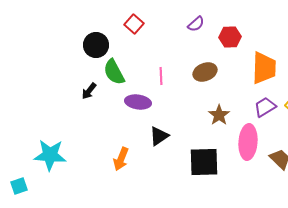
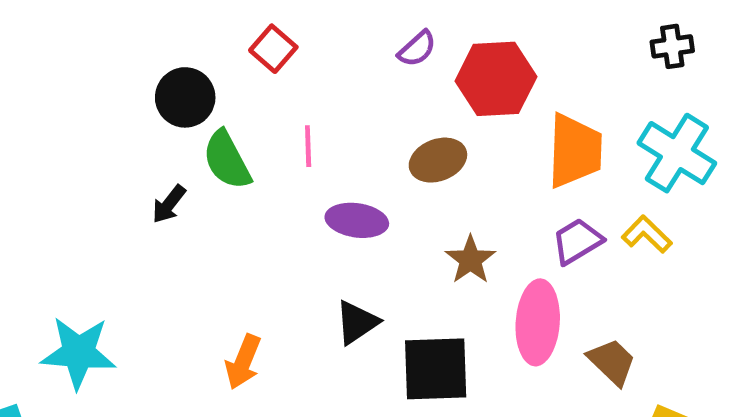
red hexagon: (230, 37) -> (496, 79), size x1.5
pink line: (161, 76) -> (308, 146), moved
purple ellipse: (138, 102) -> (357, 220), moved
black triangle: (159, 136) -> (357, 322), moved

